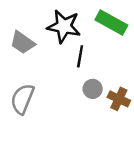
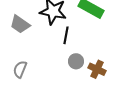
gray semicircle: (22, 99) -> (20, 69), size x0.7

